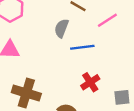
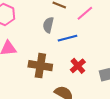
brown cross: (26, 93) -> (40, 66), moved

